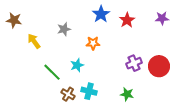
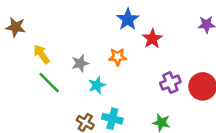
red star: (127, 20) -> (152, 39), moved
gray star: (64, 29) -> (80, 63), moved
green line: (52, 72) -> (49, 83), moved

